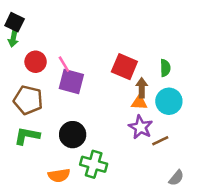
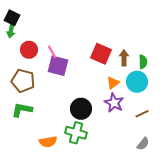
green semicircle: (165, 68) -> (143, 62), moved
brown arrow: (142, 88) -> (124, 58), moved
orange triangle: (139, 102) -> (113, 83), turned -40
black circle: (73, 135) -> (81, 109), moved
brown line: (160, 141) -> (142, 114), moved

